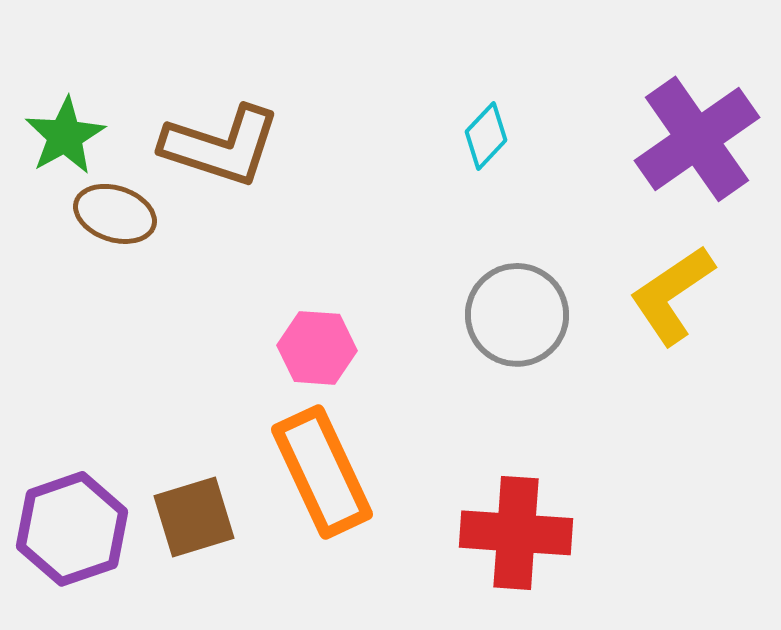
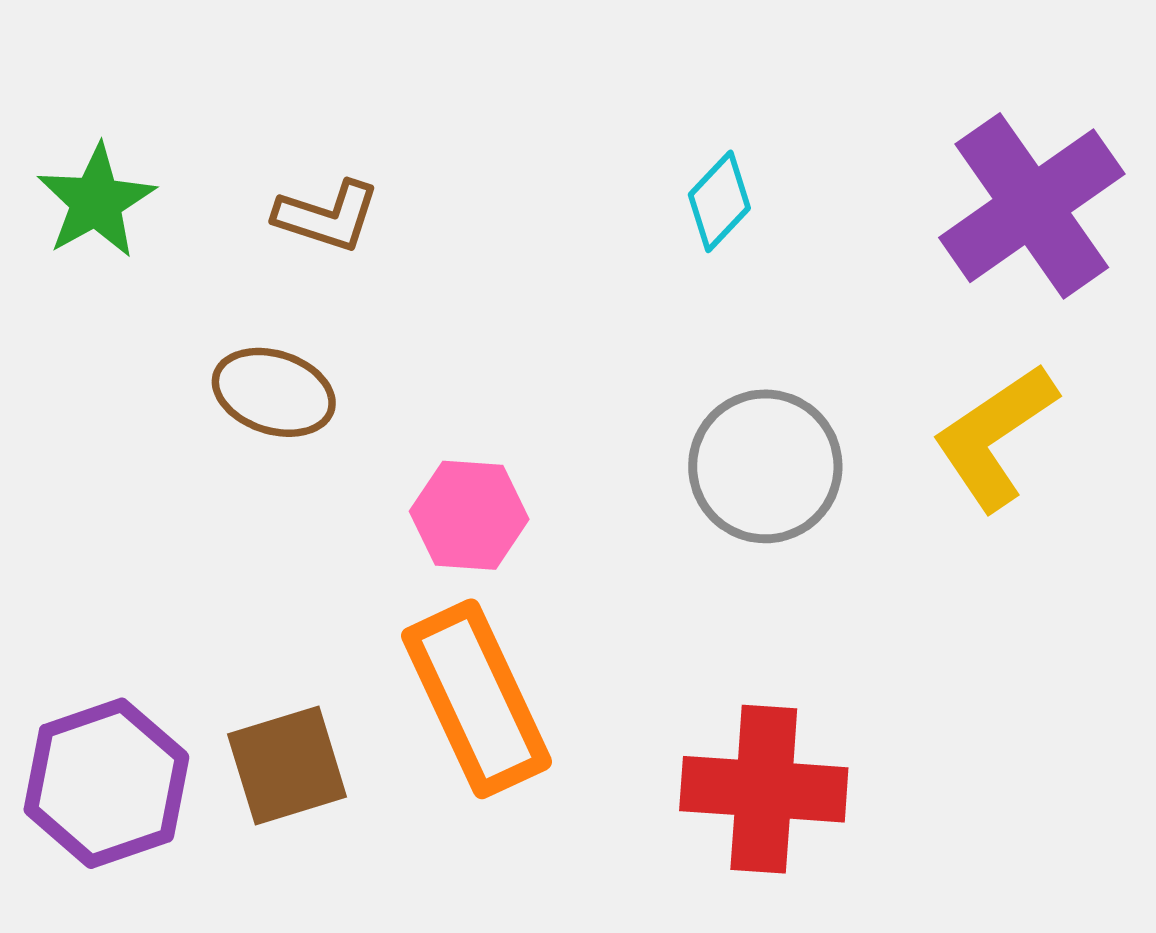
brown L-shape: (221, 146) -> (327, 216), size x0.6
brown ellipse: (115, 214) -> (274, 392), moved

